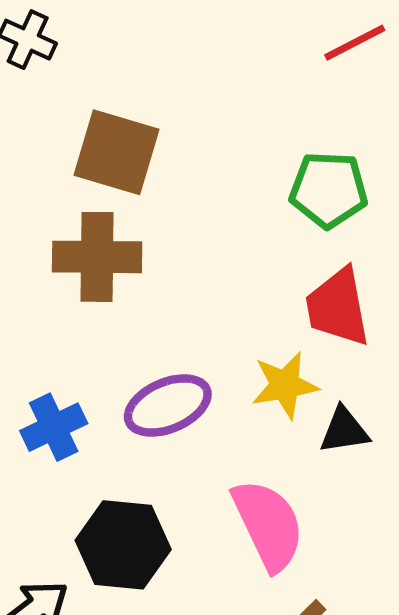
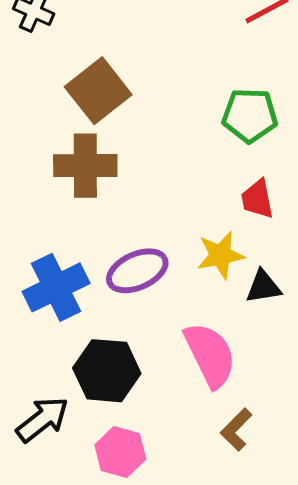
brown square: (117, 152) -> (98, 91), turned 36
red trapezoid: (338, 307) -> (257, 199), size x0.7
blue cross: (54, 427) -> (56, 287), size x1.4

